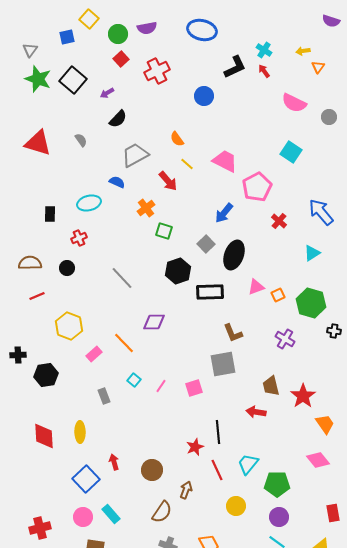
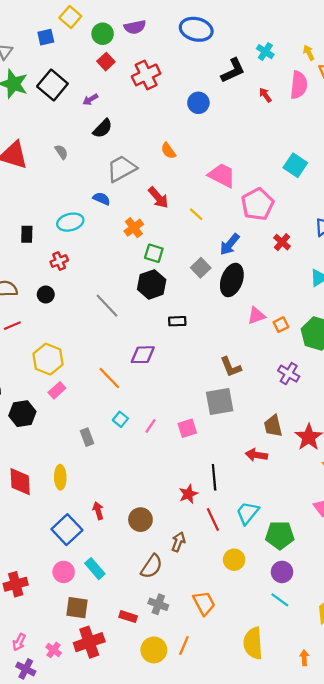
yellow arrow: (303, 51) -> (309, 53), turned 72
red arrow: (264, 71) -> (265, 95), moved
pink semicircle: (294, 103) -> (299, 85), moved, turned -110
yellow line: (187, 164) -> (196, 214), moved
blue arrow: (224, 213) -> (230, 244), moved
black hexagon: (178, 271) -> (152, 284), moved
black rectangle: (210, 292) -> (177, 321), moved, size x0.6
pink rectangle: (94, 354) -> (57, 390), moved

